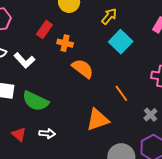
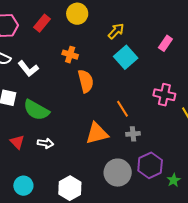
red rectangle: (44, 29) -> (42, 23), moved
orange semicircle: (83, 69) -> (86, 81), turned 35
gray cross: (150, 115) -> (133, 134), moved, turned 32

